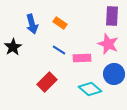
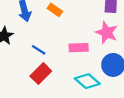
blue line: (59, 50) -> (39, 50), moved

